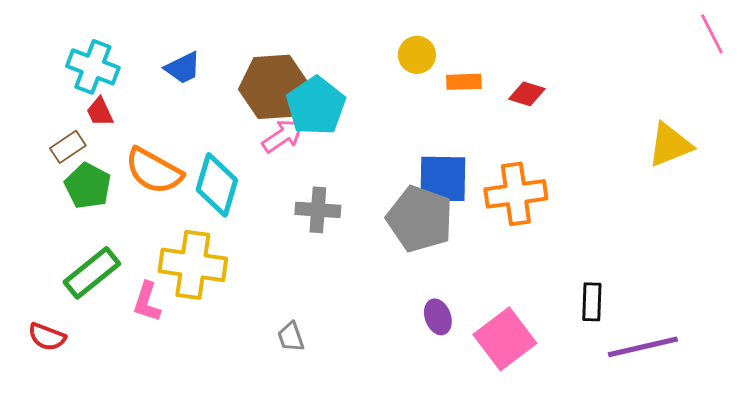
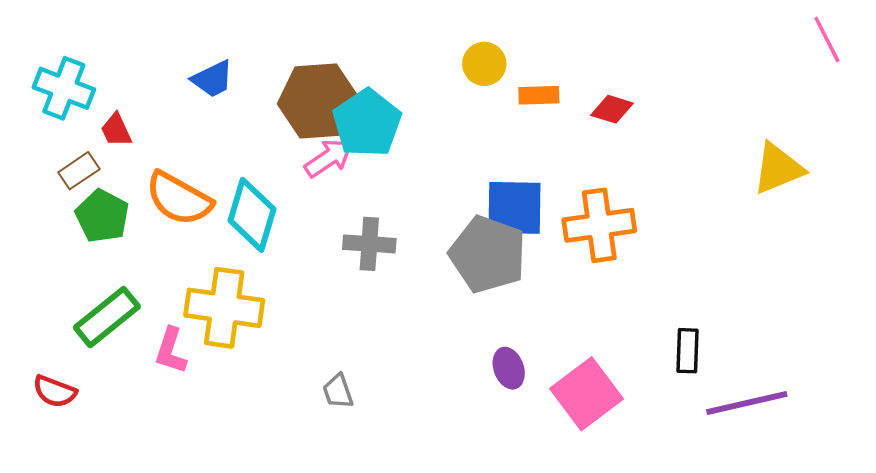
cyan cross: (93, 67) -> (64, 88), moved

